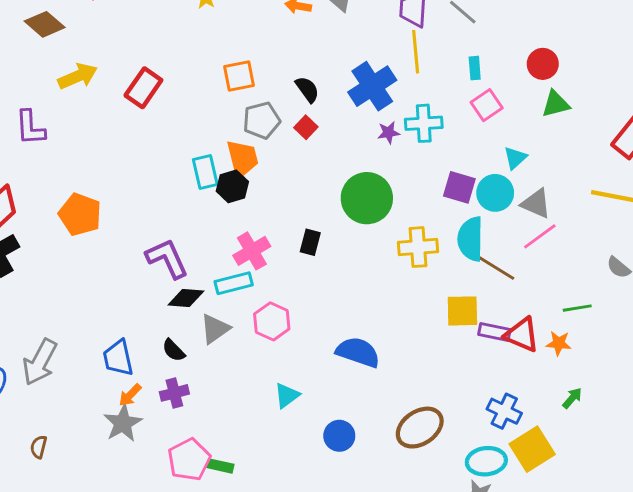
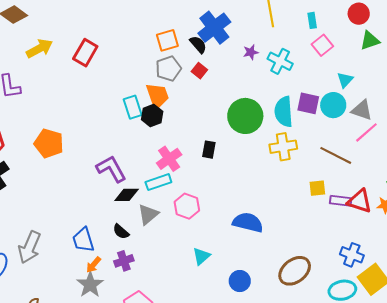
orange square: (239, 76) -> (167, 40), moved
blue cross: (372, 86) -> (214, 28), moved
cyan cross: (424, 123) -> (280, 61), turned 35
purple star: (389, 133) -> (251, 52), moved
cyan semicircle: (471, 239) -> (284, 112), moved
yellow square: (462, 311) -> (317, 188), size x0.7

